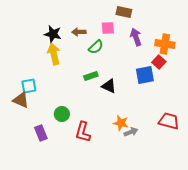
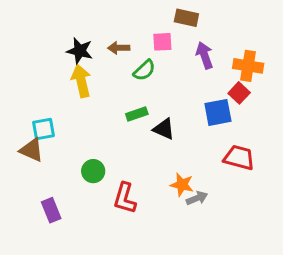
red trapezoid: (169, 121) -> (239, 158), moved
purple rectangle: (41, 133) -> (51, 210), moved

